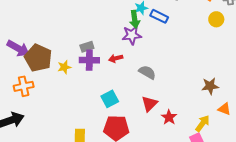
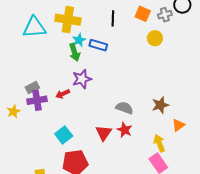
purple star: (132, 35) -> (82, 79), moved
gray semicircle: (147, 72) -> (124, 108), moved
orange triangle: (224, 109) -> (178, 125), turned -48
red star: (169, 117) -> (125, 130), moved
yellow arrow: (202, 123) -> (159, 143), turned -48

